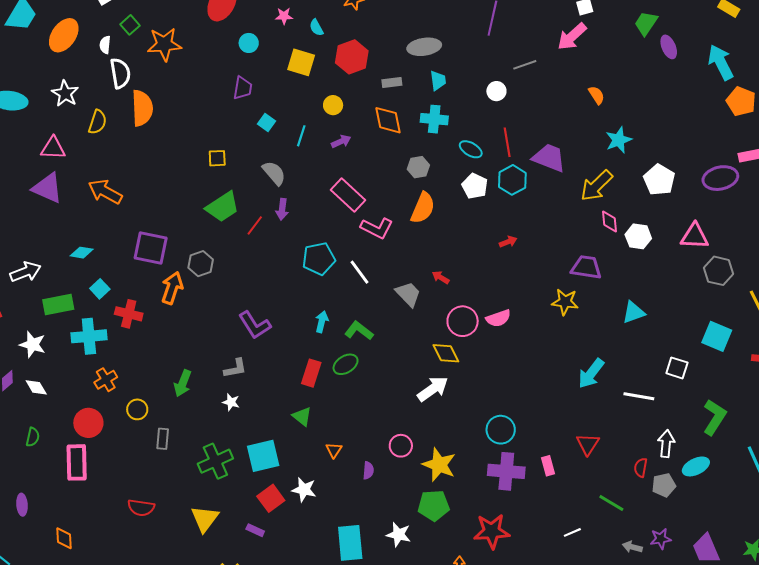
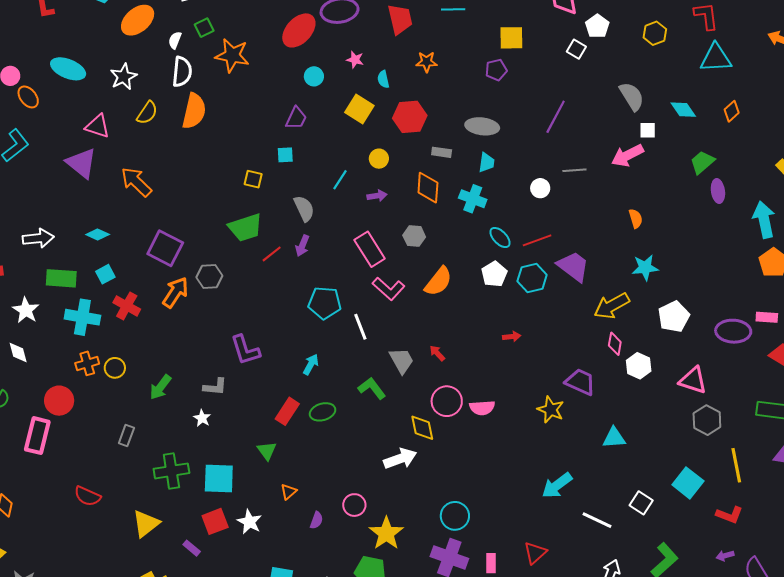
cyan square: (267, 123) -> (285, 155), moved, turned 36
red line: (507, 142) -> (537, 240), turned 64
gray hexagon: (418, 167) -> (414, 236), moved
green L-shape: (359, 331) -> (372, 388), moved
yellow circle: (137, 409) -> (115, 368), moved

